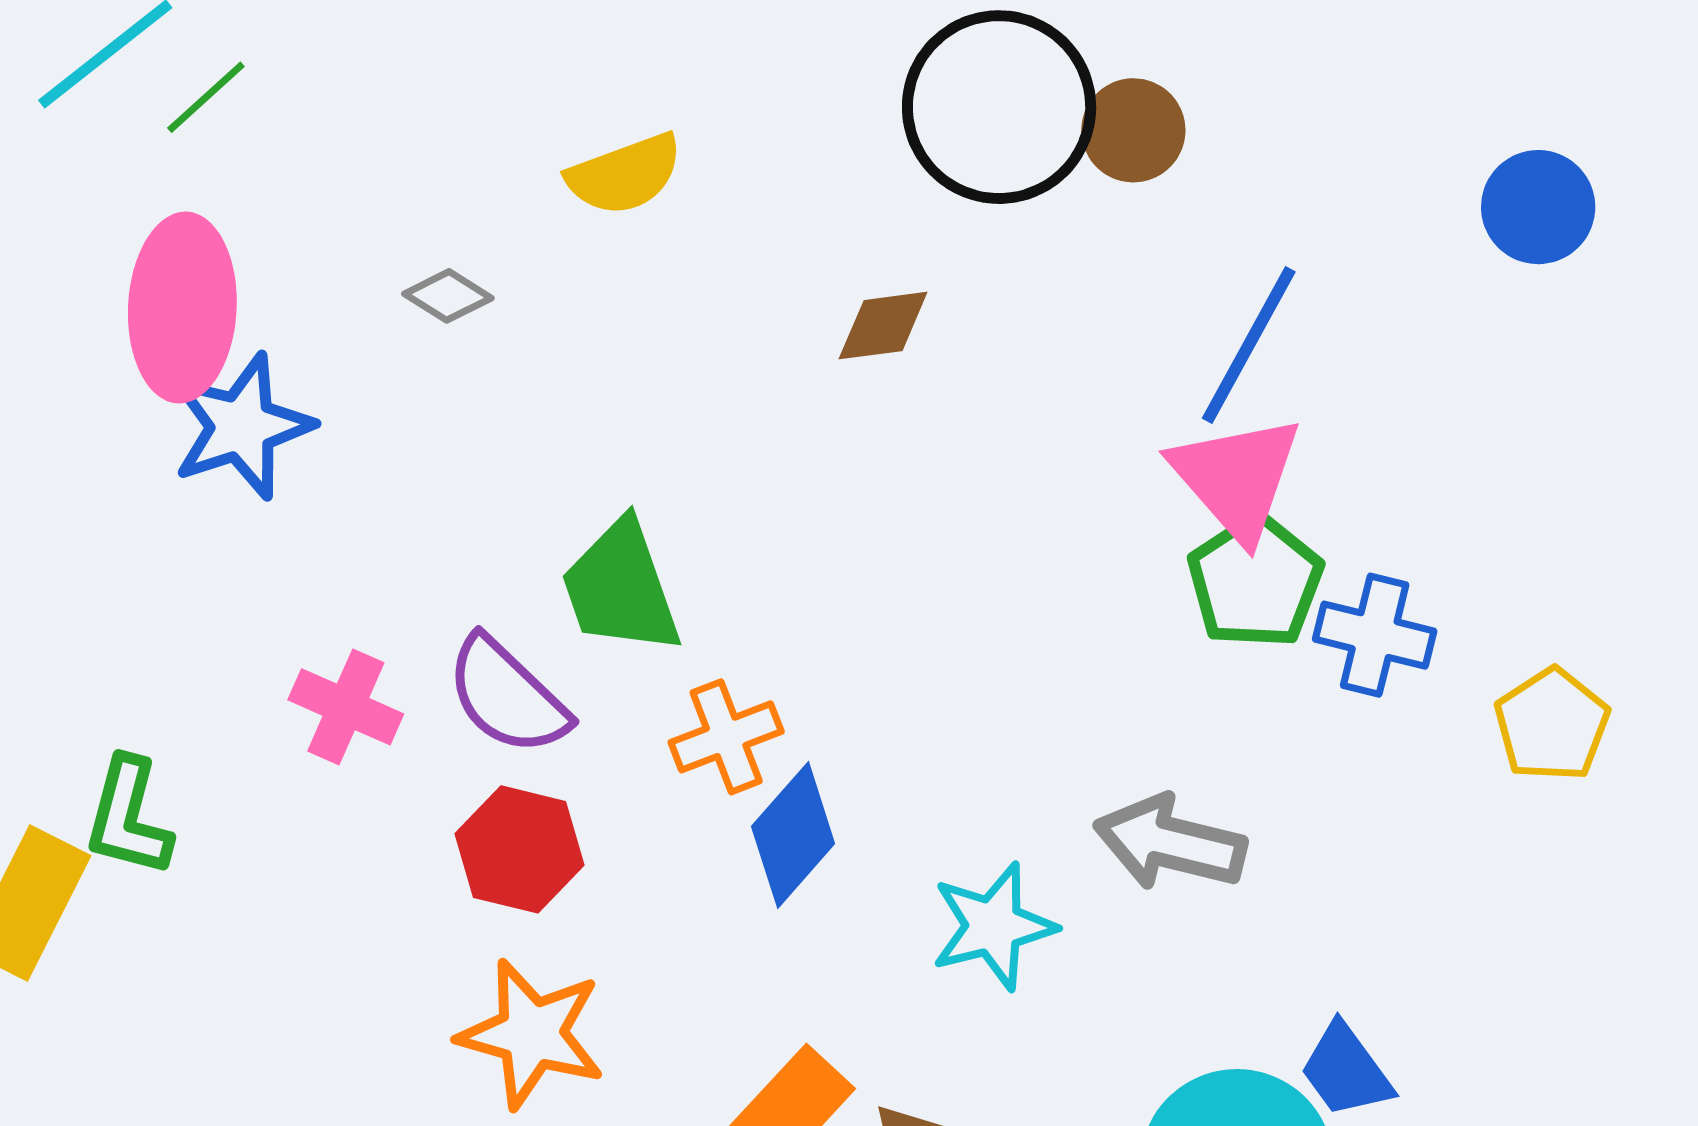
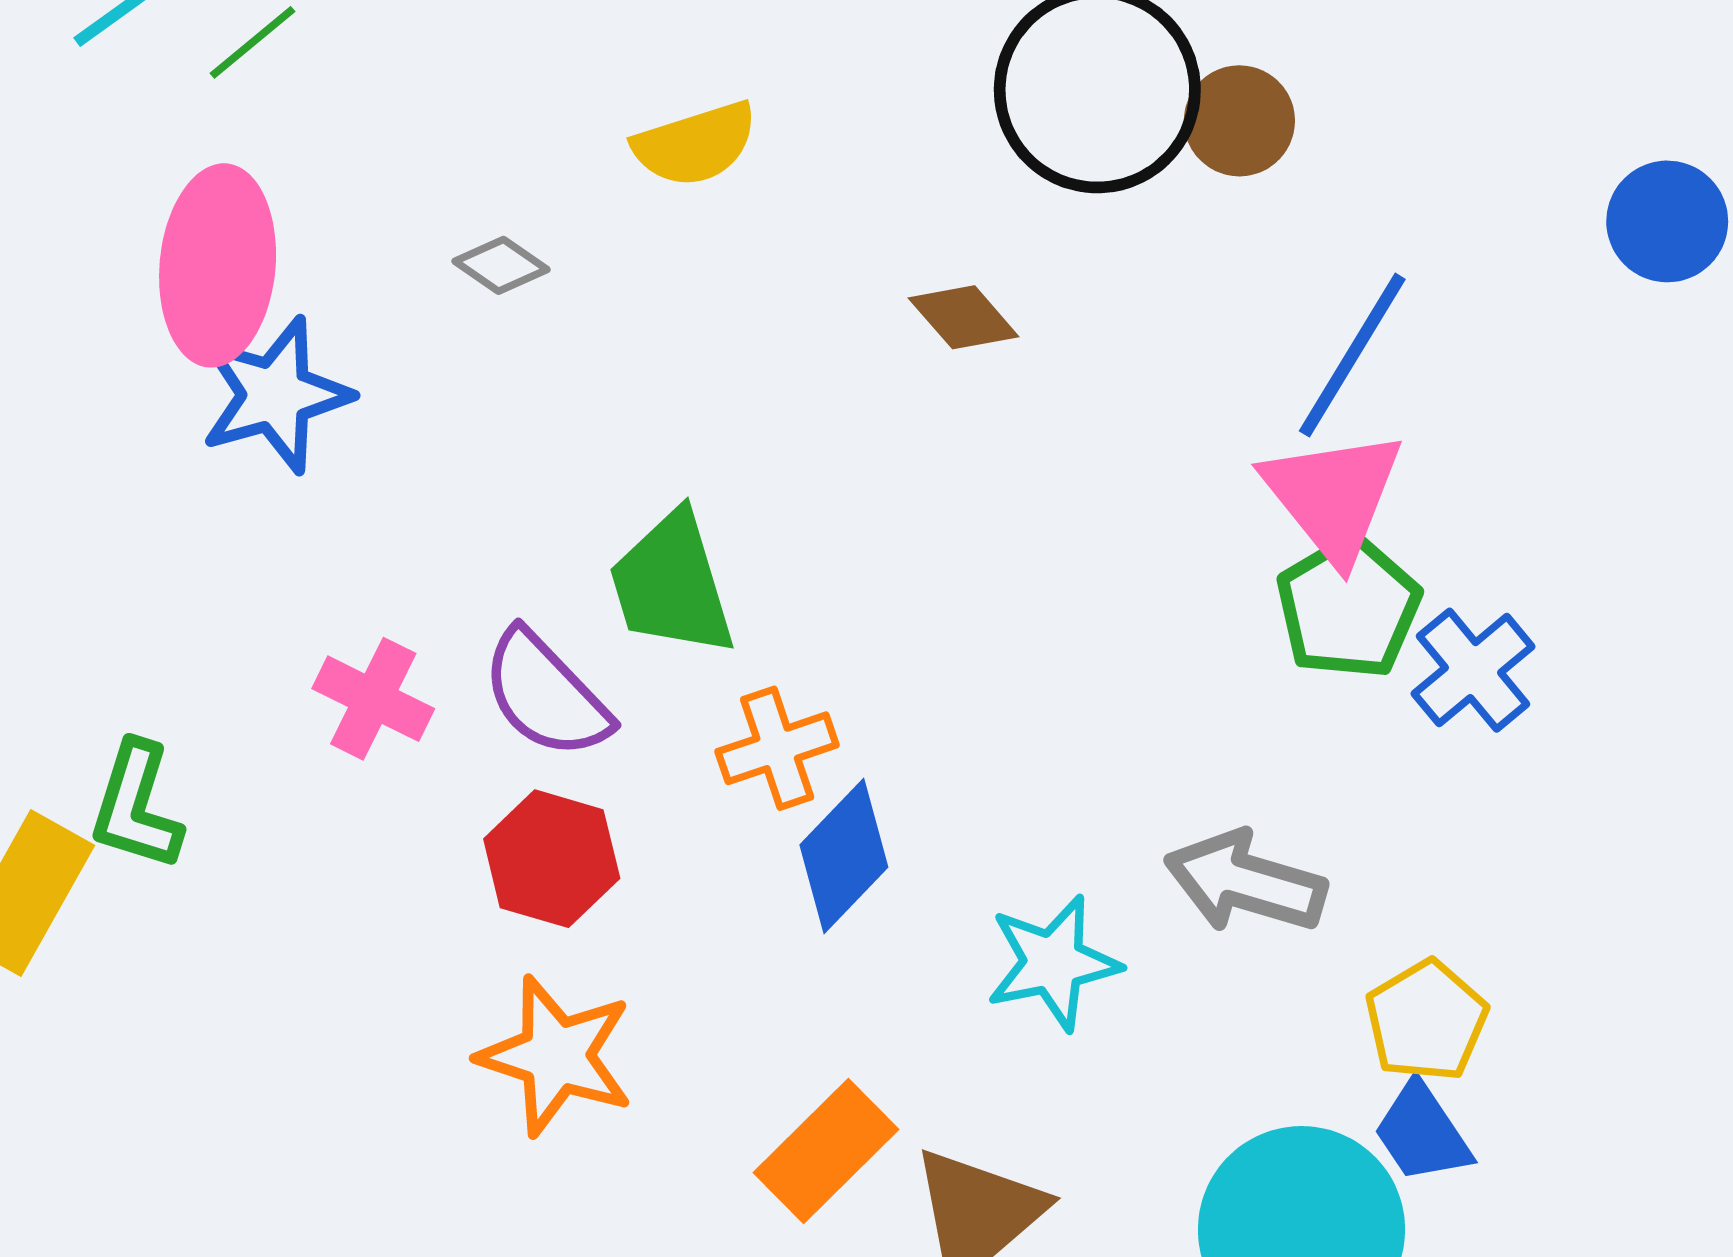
brown diamond: (883, 326) -> (964, 317), turned 54
blue cross: (1375, 635) -> (1473, 670), turned 34
yellow pentagon: (1552, 725) -> (1426, 1021), moved

